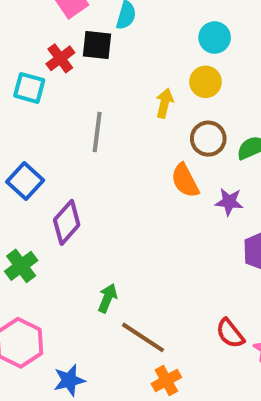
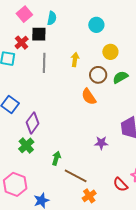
yellow circle: (205, 82) -> (110, 52), moved
gray line: (97, 132) -> (44, 63), moved
purple star: (229, 202) -> (101, 143), moved
green cross: (21, 266) -> (26, 145), moved
red semicircle: (230, 333) -> (120, 184), moved

